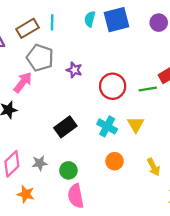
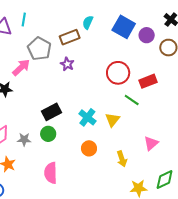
blue square: (117, 20) -> (124, 27), moved, turned 35
cyan line: (52, 22) -> (24, 19), moved
brown rectangle: (28, 28) -> (70, 37), moved
red circle: (113, 86) -> (118, 73), moved
green line: (148, 89) -> (132, 100), moved, turned 35
green circle: (68, 170) -> (48, 134), moved

